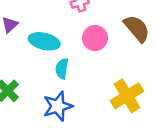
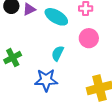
cyan ellipse: (44, 41) -> (56, 17), moved

